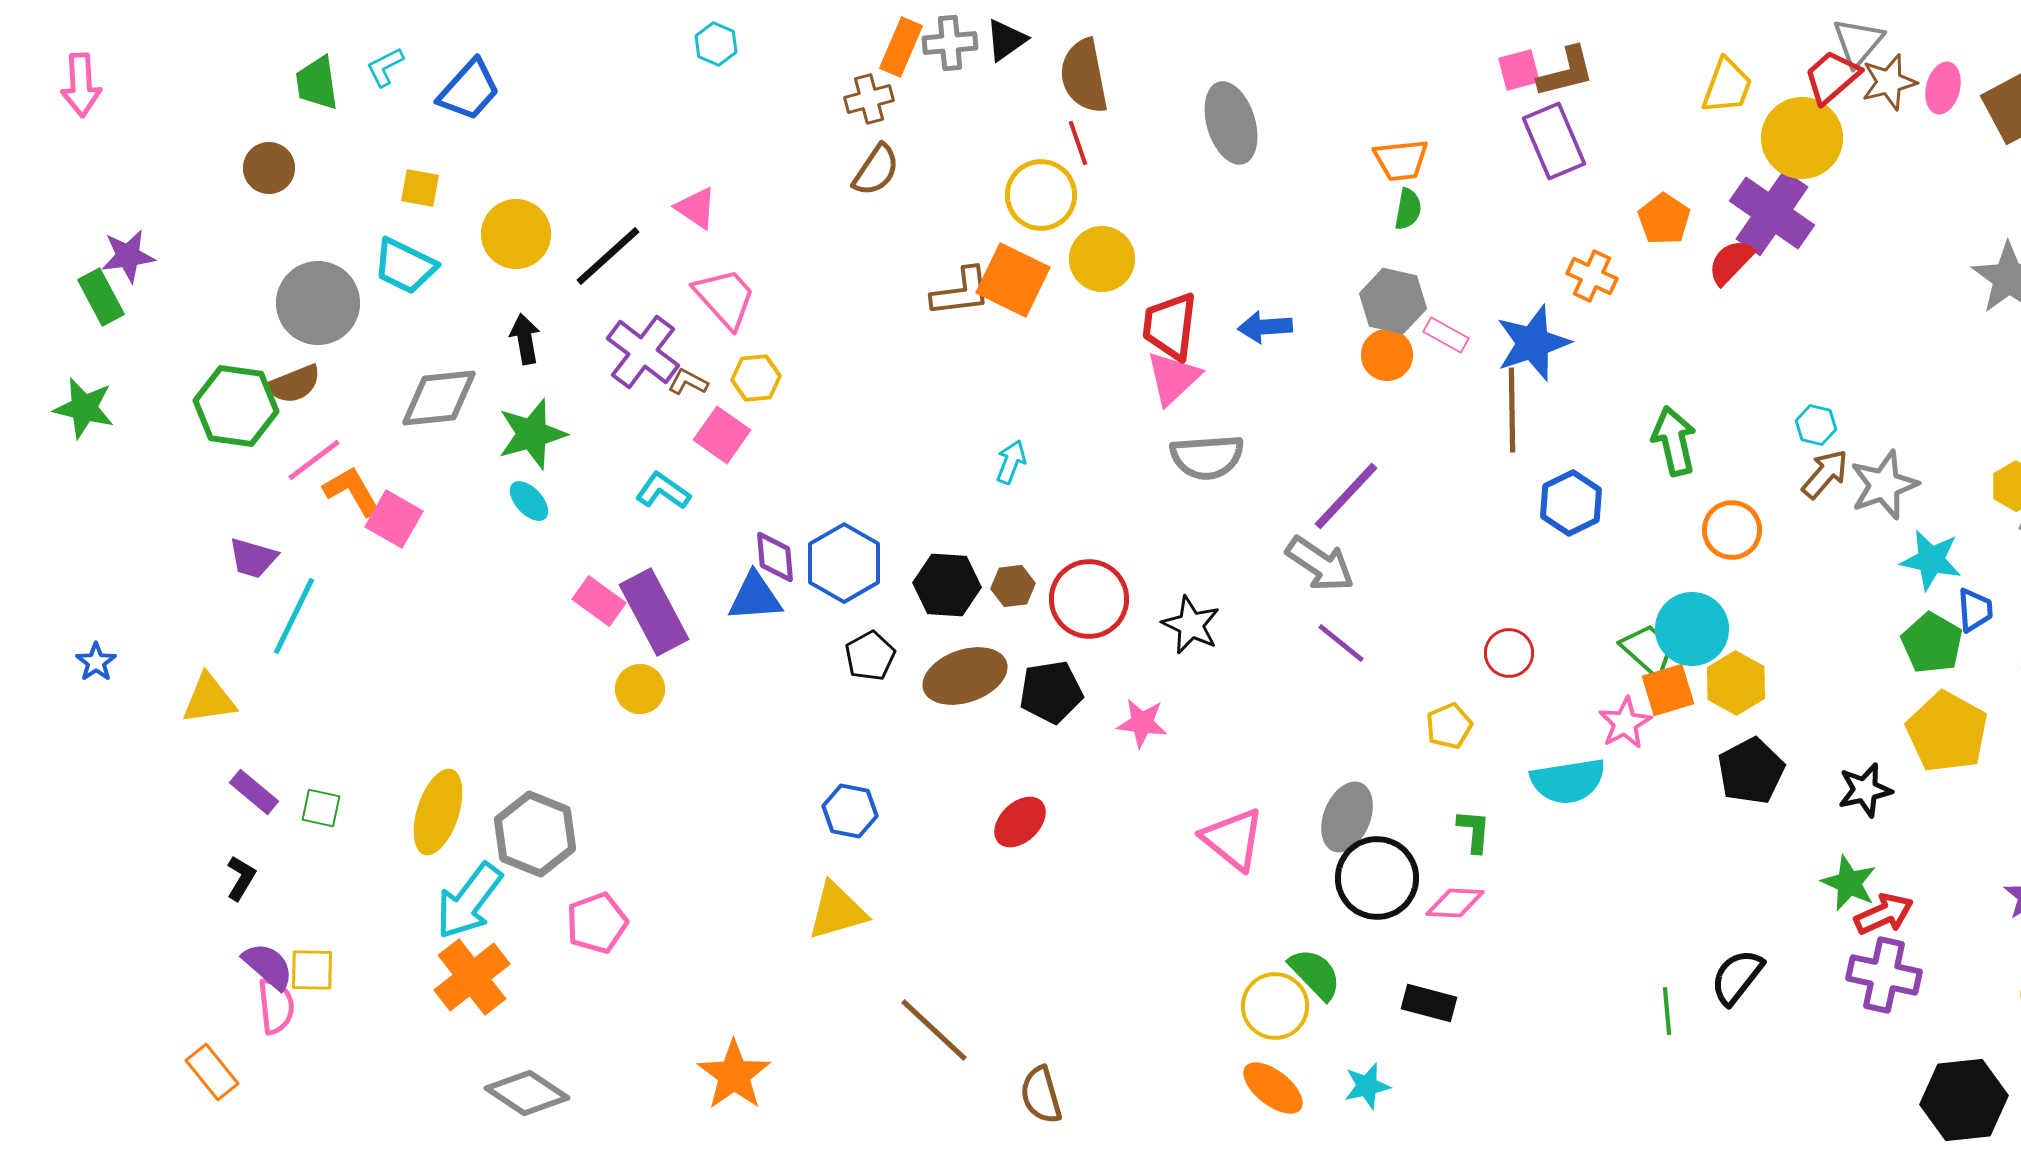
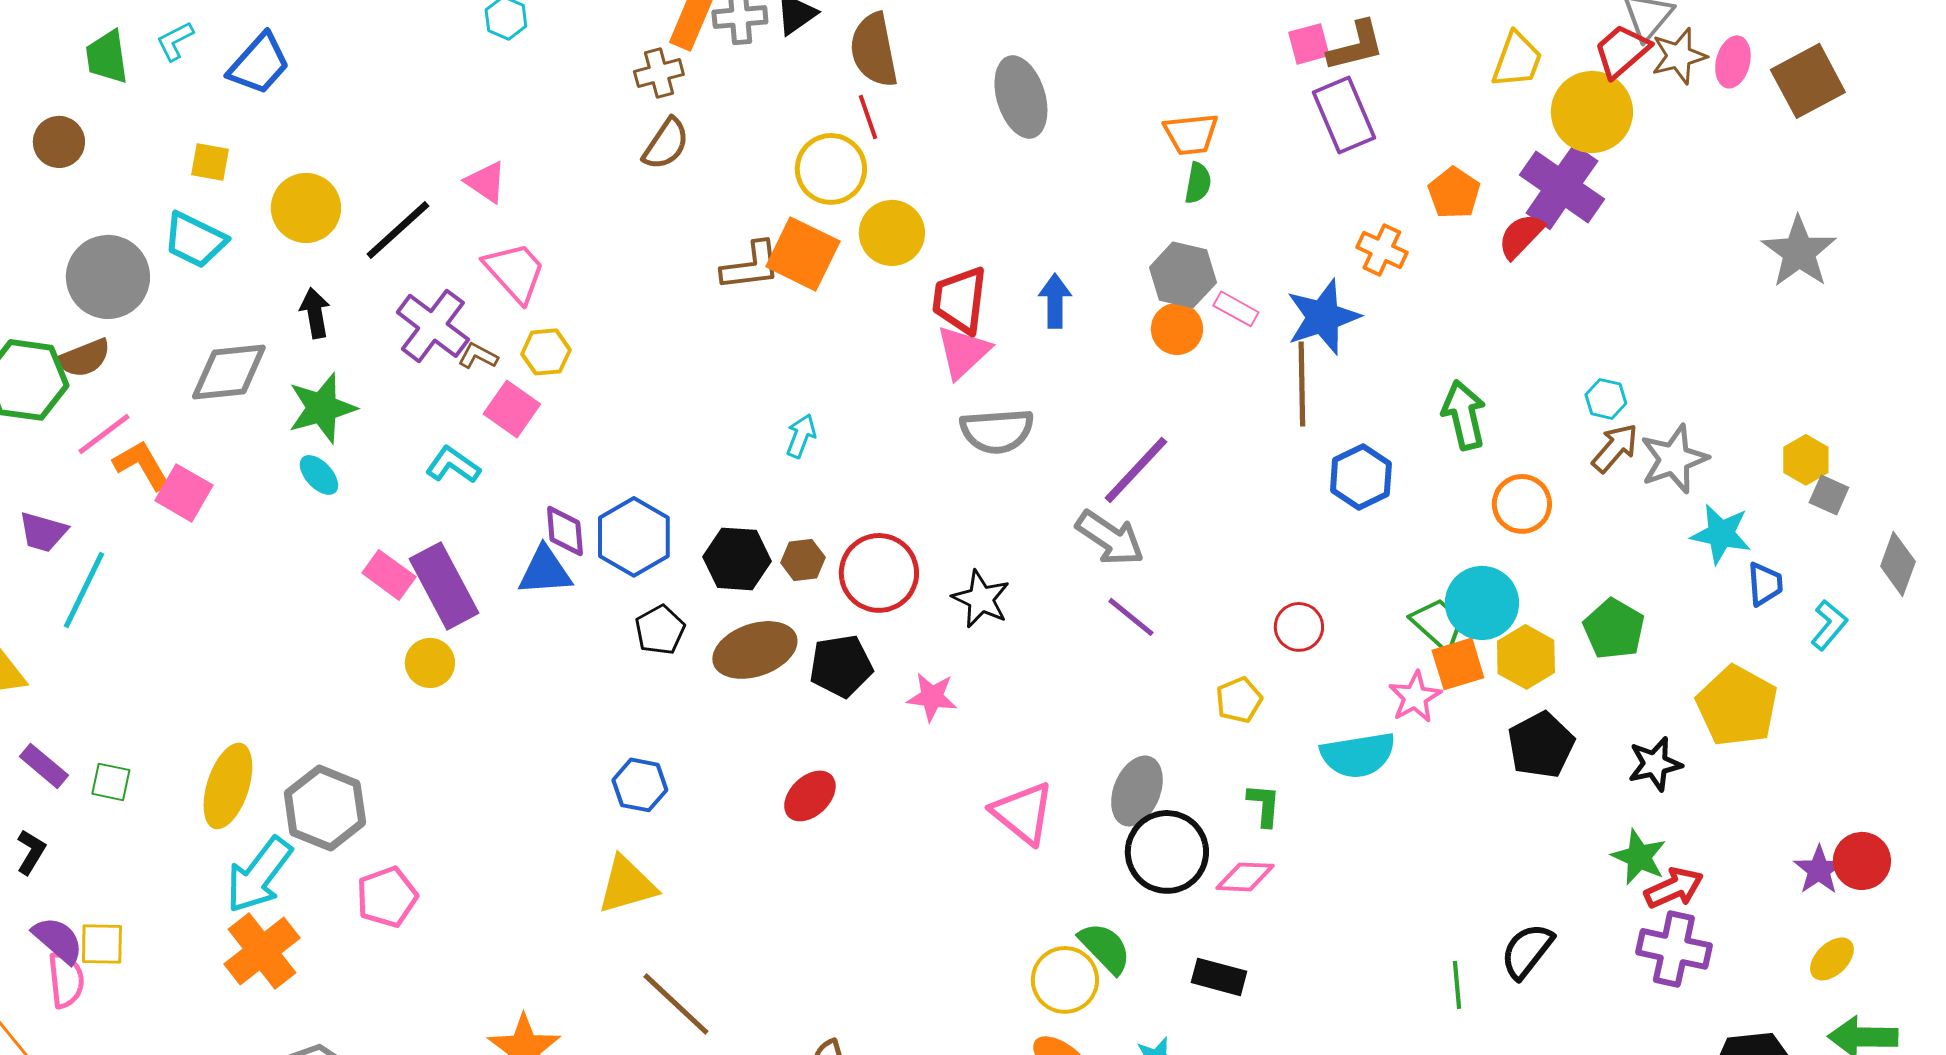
blue arrow: (1265, 327) -> (1055, 301), turned 94
green pentagon: (1932, 643) -> (1614, 629), moved
brown line: (934, 1030) -> (676, 1004), moved

